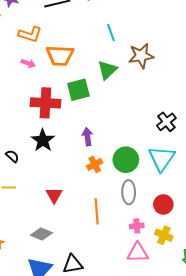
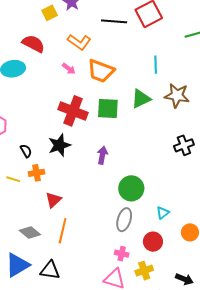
black cross: (166, 122) -> (184, 145), moved
cyan triangle: (162, 158) -> (163, 213), moved, size x0.5
orange cross: (95, 164) -> (37, 173), moved
orange line: (97, 211) -> (63, 231), moved
yellow cross: (164, 235) -> (144, 271), turned 30

